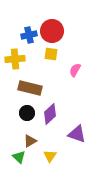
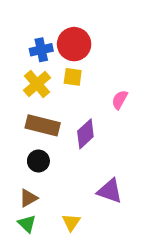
yellow cross: (15, 59) -> (37, 84), moved, turned -36
pink semicircle: (75, 70) -> (120, 100), moved
purple diamond: (50, 114) -> (85, 134), moved
brown triangle: (30, 141) -> (28, 198), moved

